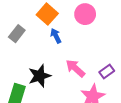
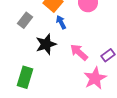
black star: (40, 76) -> (46, 44), moved

